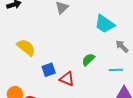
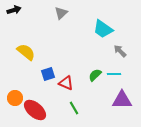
green semicircle: (88, 60) -> (95, 75), moved

